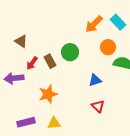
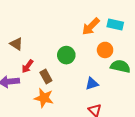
cyan rectangle: (118, 22) -> (115, 24), turned -35
brown rectangle: (50, 61) -> (46, 77), moved
orange star: (48, 94) -> (44, 98), turned 30

